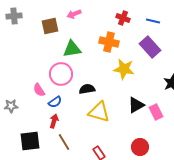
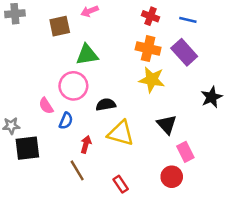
orange cross: (109, 42) -> (148, 49), moved
blue semicircle: (55, 102) -> (66, 121), turned -32
black triangle: (136, 105) -> (167, 124), turned -42
pink rectangle: (156, 112) -> (185, 152), moved
red arrow: (54, 121) -> (86, 144), moved
black square: (30, 141) -> (27, 148), moved

